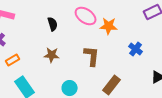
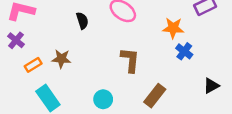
orange star: (109, 26) -> (173, 28), moved
brown star: (52, 55) -> (61, 59), moved

